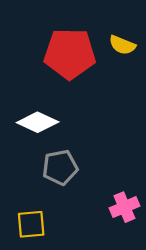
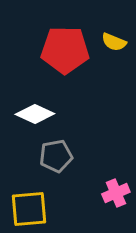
yellow square: (31, 224) -> (29, 209), size x1.4

